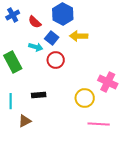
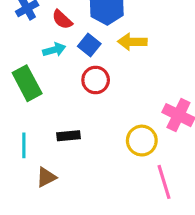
cyan arrow: (36, 47) -> (54, 50), moved, turned -32
pink line: (99, 124) -> (164, 182), turned 70

